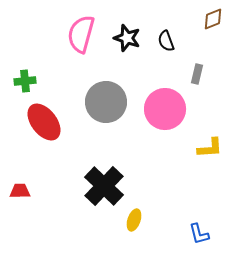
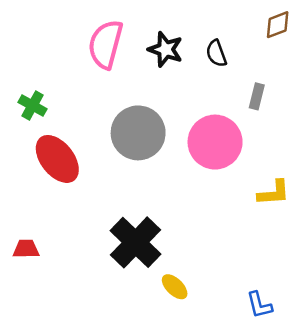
green cross: (25, 81) -> (33, 106), turned 35
yellow ellipse: (134, 220) -> (175, 287), turned -65

